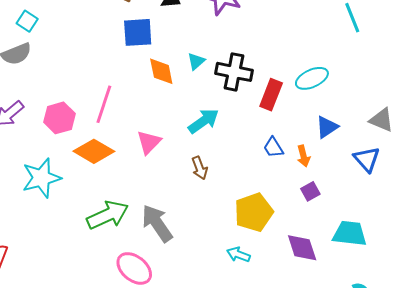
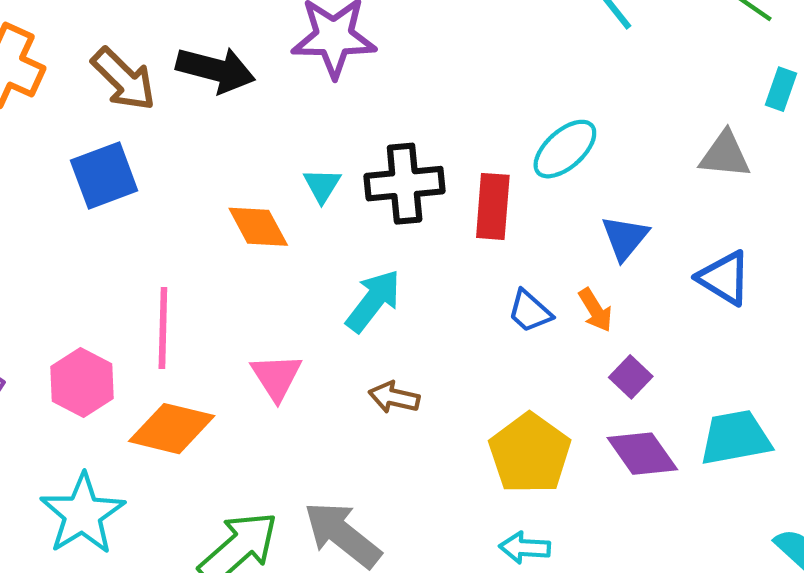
blue square: (138, 32) -> (104, 175), moved
gray triangle: (382, 120) -> (725, 155), moved
brown arrow: (200, 168) -> (394, 397), turned 140
purple diamond: (302, 248) -> (642, 454), moved

